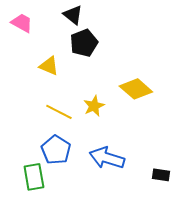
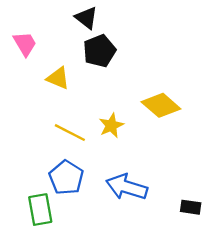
pink trapezoid: (22, 23) -> (25, 44), moved, turned 30

